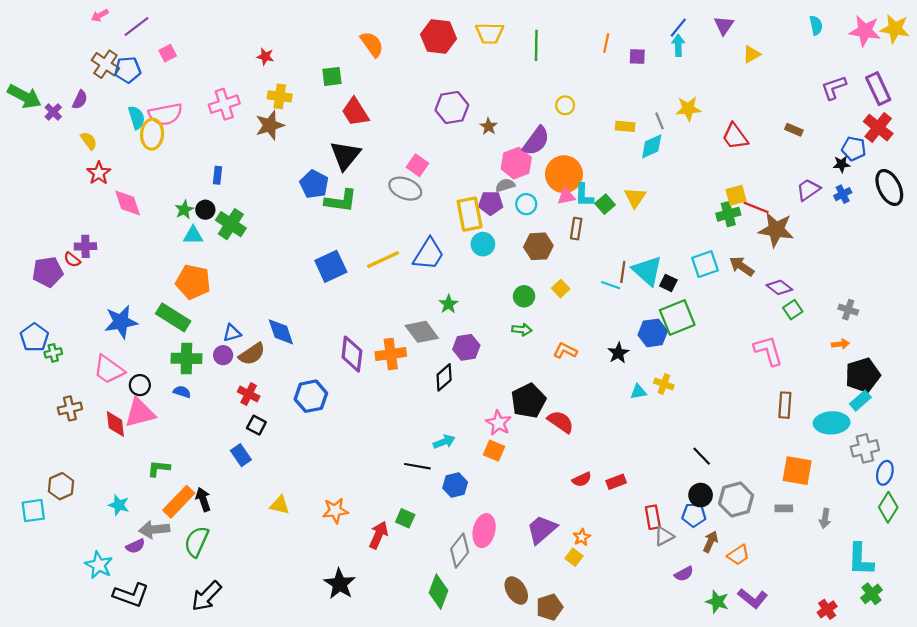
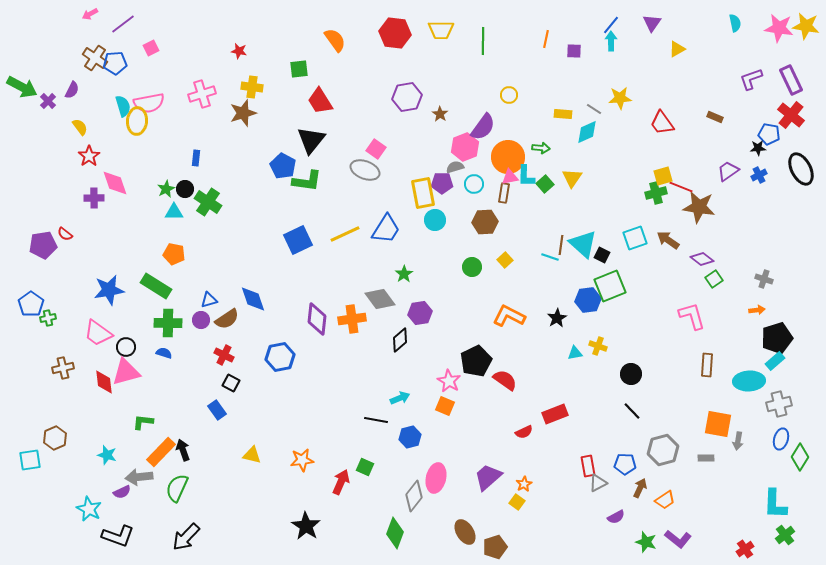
gray line: (659, 121) -> (594, 109), turned -35
brown rectangle: (576, 229) -> (504, 193), moved
purple cross: (85, 246) -> (94, 198), moved
orange pentagon: (193, 282) -> (174, 254), size x0.7
green arrow: (522, 330) -> (541, 148), moved
orange L-shape: (565, 351) -> (509, 316), size x1.5
blue ellipse: (885, 473) -> (781, 439), moved
red rectangle: (616, 482) -> (555, 414), moved, size x1.4
black circle: (701, 495) -> (631, 374), moved
gray arrow: (825, 518) -> (738, 441), moved

